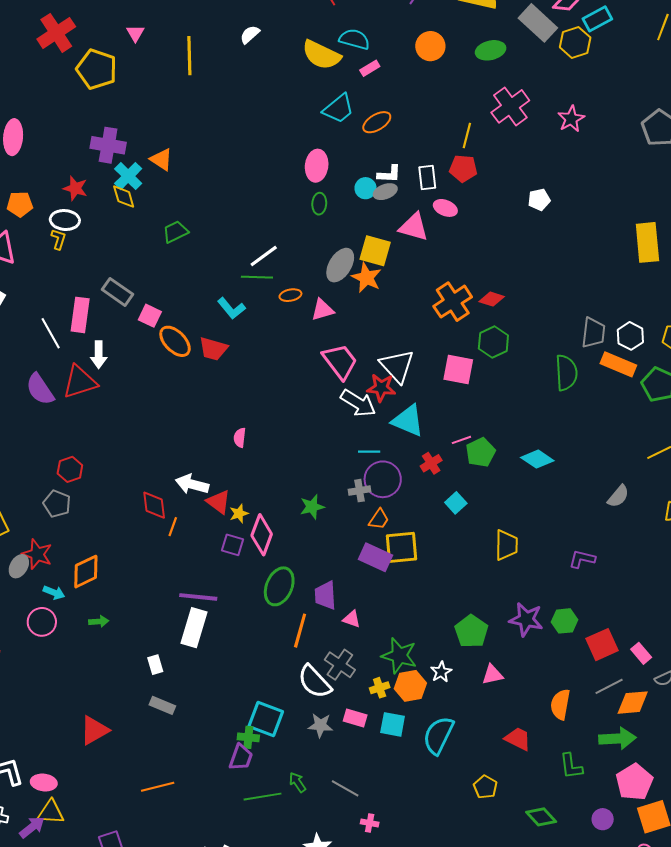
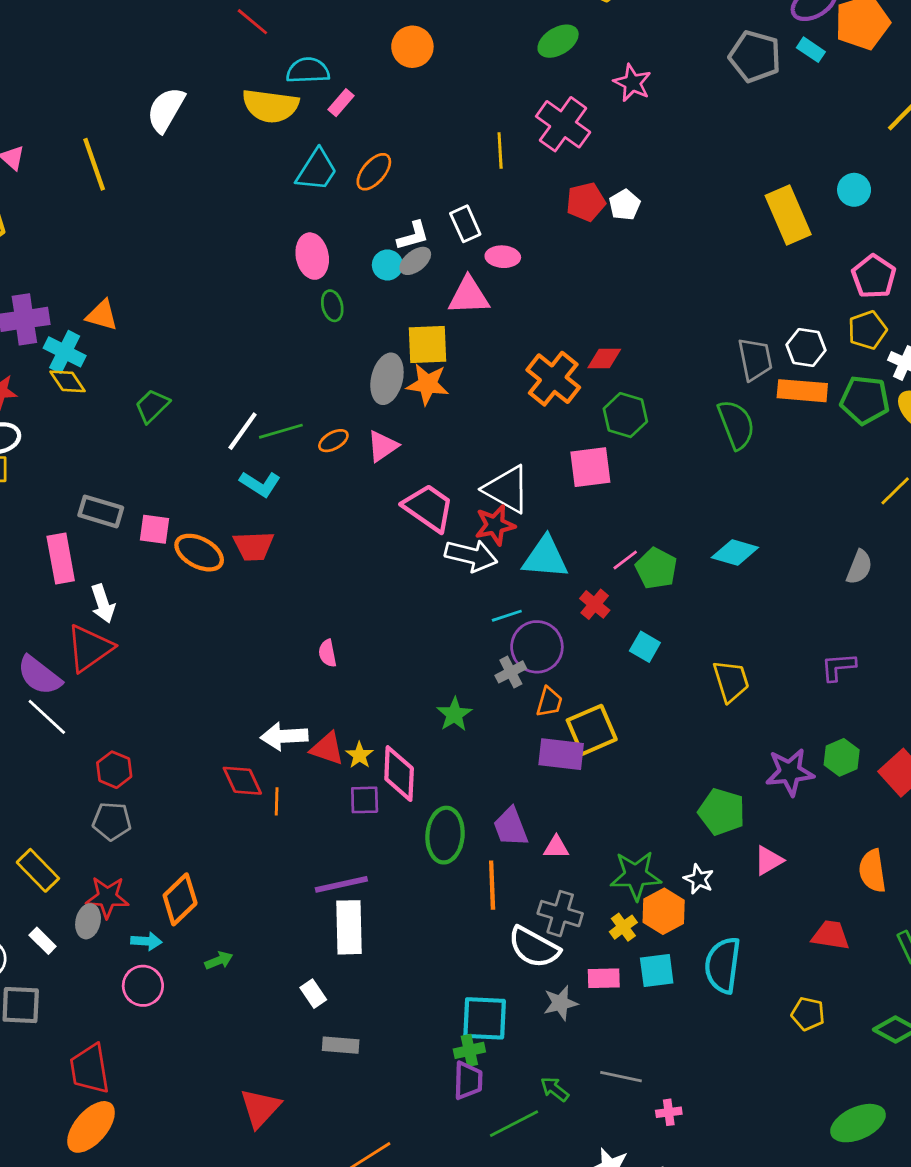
white semicircle: (250, 35) -> (166, 110), size x1.6
green ellipse: (491, 50) -> (558, 41), moved
pink cross: (510, 106) -> (563, 124), moved
red pentagon: (463, 168) -> (586, 202), moved
white line: (264, 256) -> (243, 431), moved
white line: (51, 333) -> (47, 717), moved

